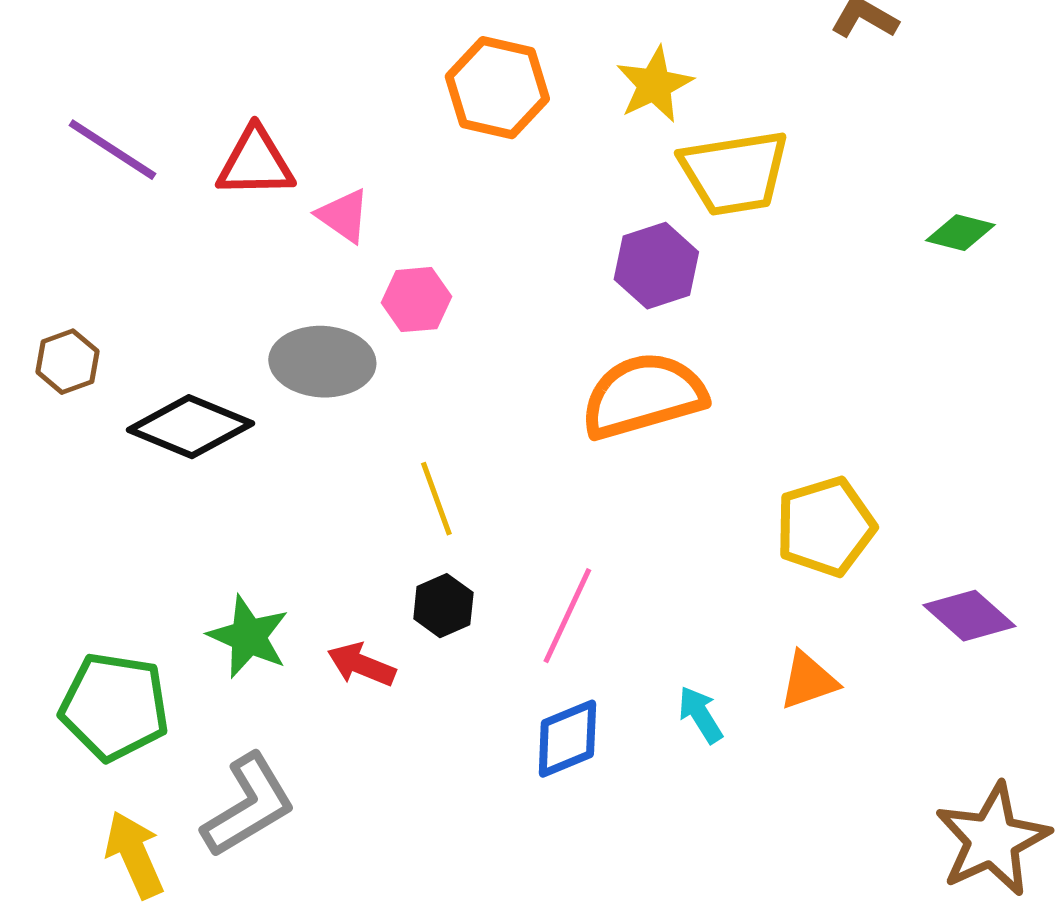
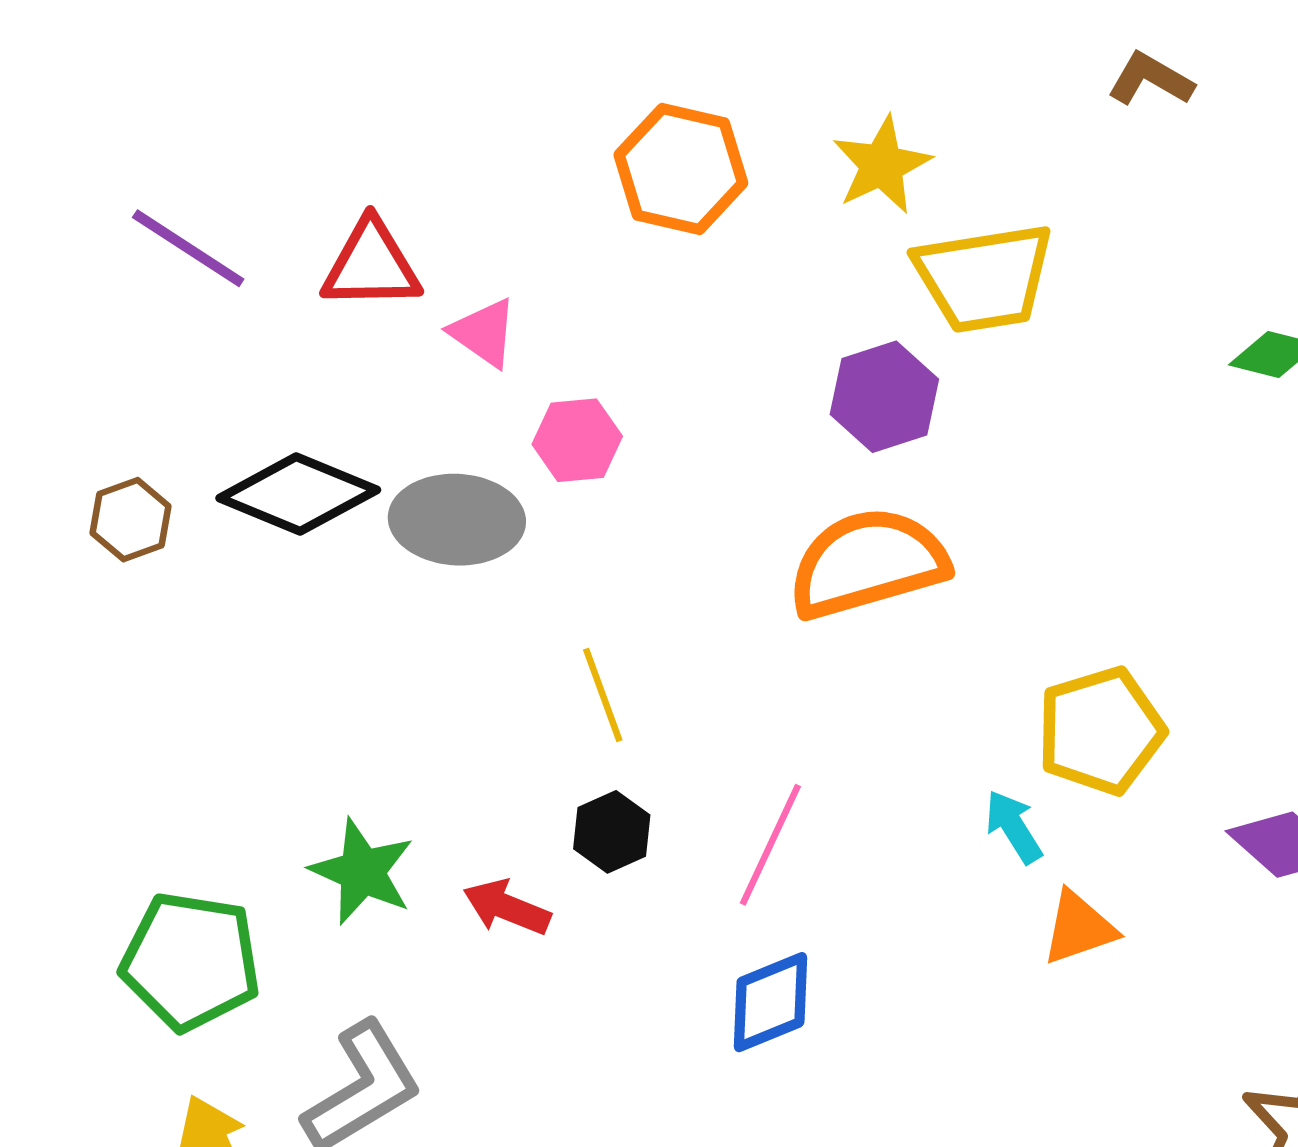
black diamond: (190, 427) -> (298, 494), moved
cyan arrow: (700, 715) -> (1014, 827), moved

